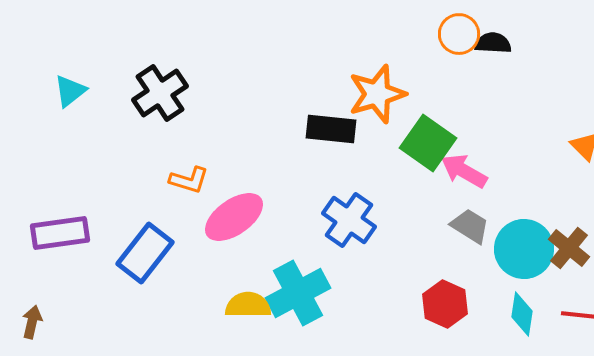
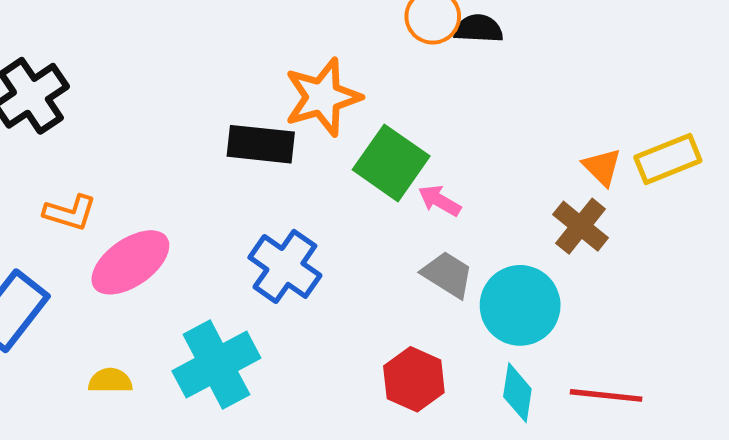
pink arrow: (464, 171) -> (439, 201), size x0.7
brown cross: (569, 248) -> (581, 226), moved
yellow semicircle: (248, 305) -> (110, 381), moved, size x0.7

